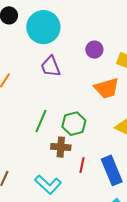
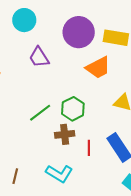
cyan circle: (43, 27) -> (24, 20), size x0.7
purple circle: (94, 50) -> (79, 32), size x1.8
green line: (41, 121) -> (40, 113), turned 40

